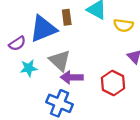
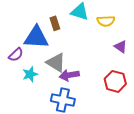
blue triangle: (43, 29) -> (36, 37), turned 36
red hexagon: (113, 83) -> (115, 81), moved

